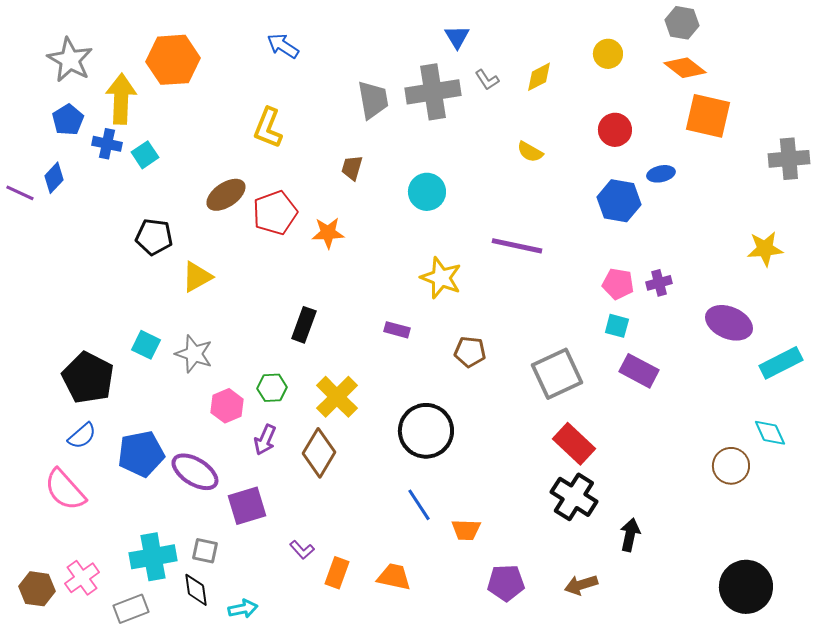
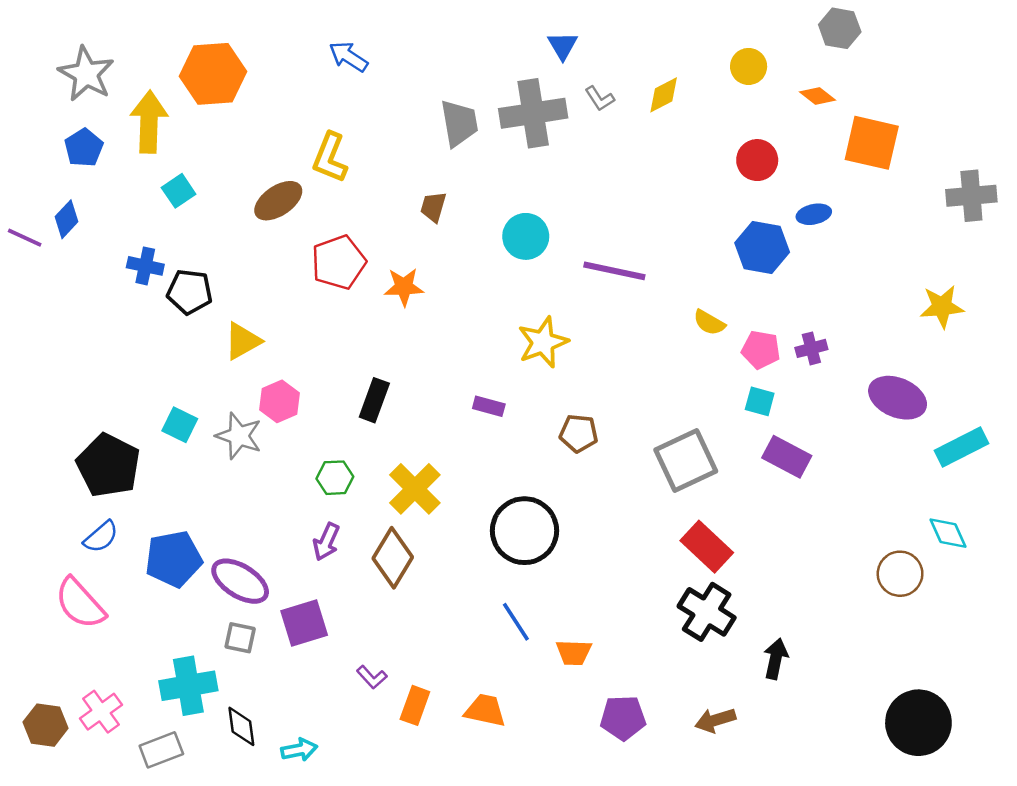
orange diamond: (685, 68) -> (818, 96), moved, size x0.7
blue cross: (107, 144) -> (145, 266), moved
yellow semicircle: (530, 152) -> (709, 323), moved
brown ellipse: (226, 195) -> (278, 201), moved
purple line: (517, 246) -> (614, 271), moved
yellow star: (441, 278) -> (543, 342), turned 30
pink hexagon: (227, 406) -> (279, 401), moved
gray square: (205, 551) -> (240, 638), moved

